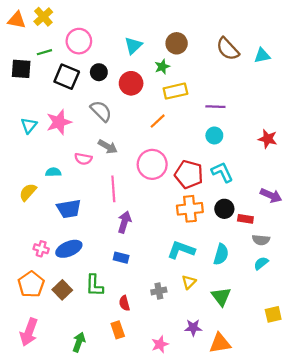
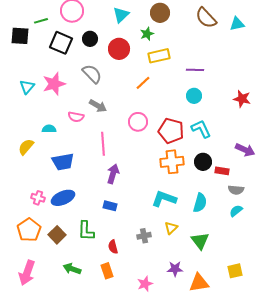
pink circle: (152, 164) -> (138, 122), size x0.7
yellow square: (273, 314) -> (235, 271), moved
green arrow: (79, 342) -> (72, 269), moved, turned -90

